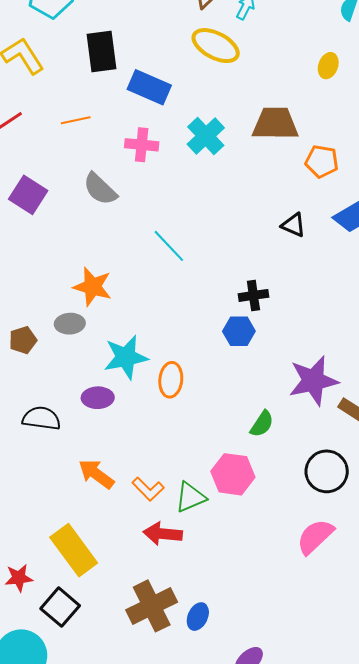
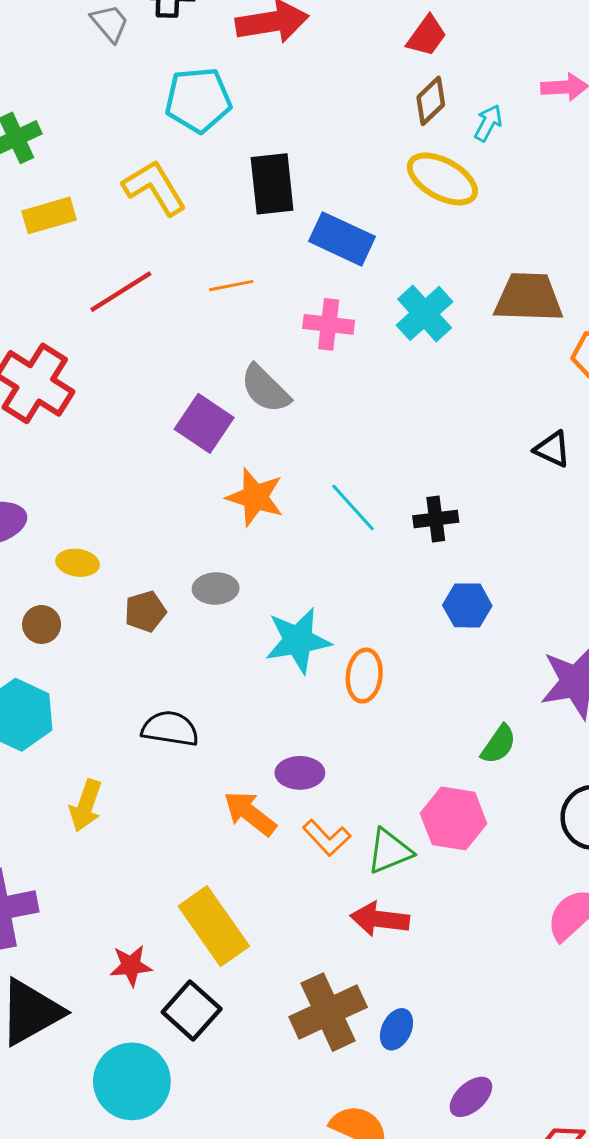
purple square: (28, 195) -> (204, 423), moved
cyan line: (169, 246) -> (353, 508), moved
orange star: (93, 287) -> (255, 497), moved
black cross: (253, 295) -> (436, 519), moved
purple ellipse: (98, 398) -> (300, 773), moved
red arrow: (163, 534) -> (380, 919), moved

